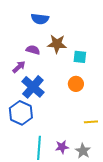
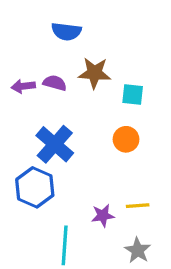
purple arrow: (19, 67) -> (23, 86), moved, turned -144
yellow line: (91, 122) -> (138, 206), moved
purple star: (62, 147) -> (103, 216), moved

